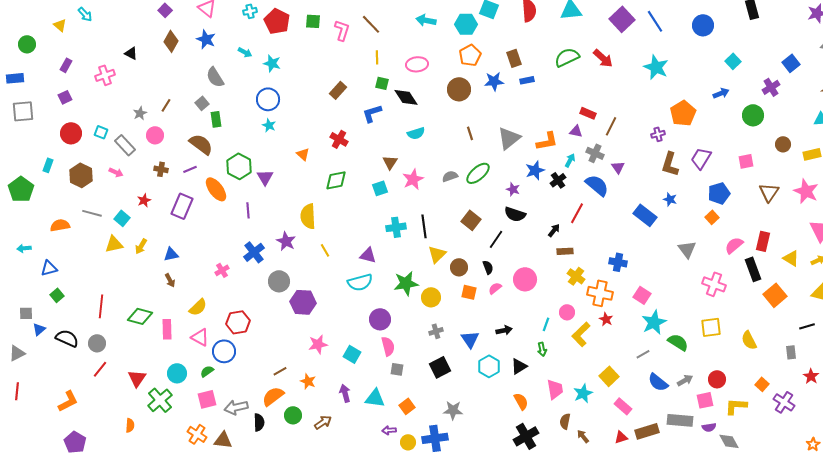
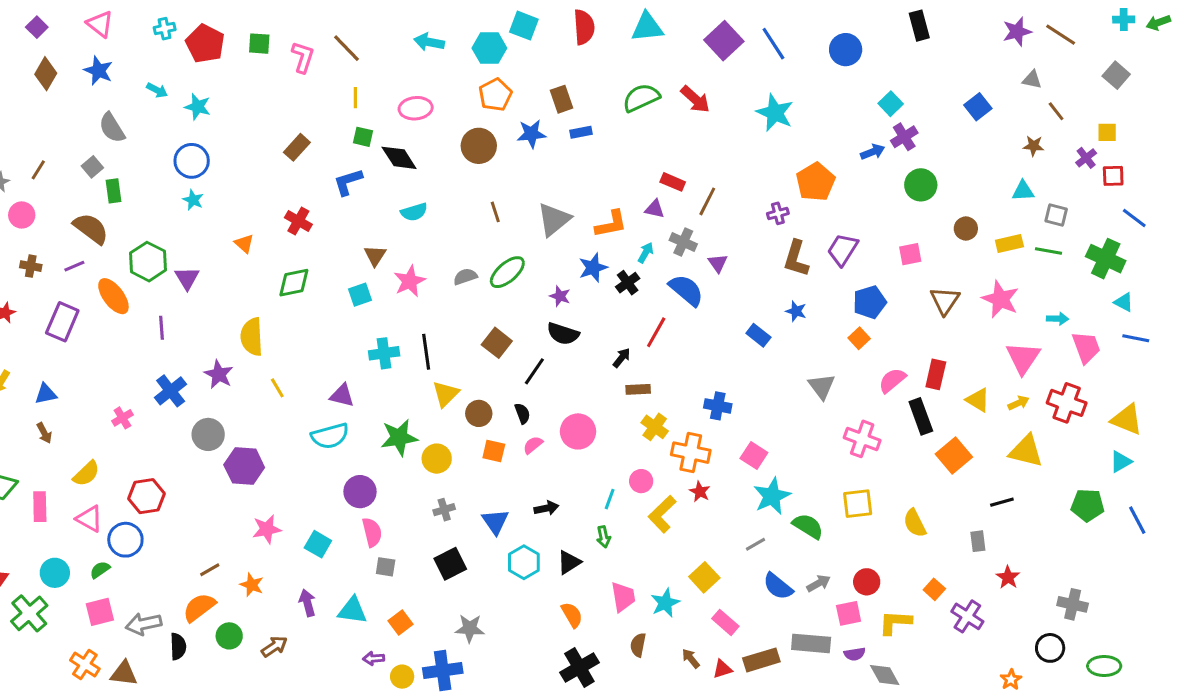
purple cross: (771, 87) -> (904, 137), moved
blue rectangle: (645, 215) -> (758, 335), size x0.7
brown arrow: (583, 436) -> (691, 658), moved

